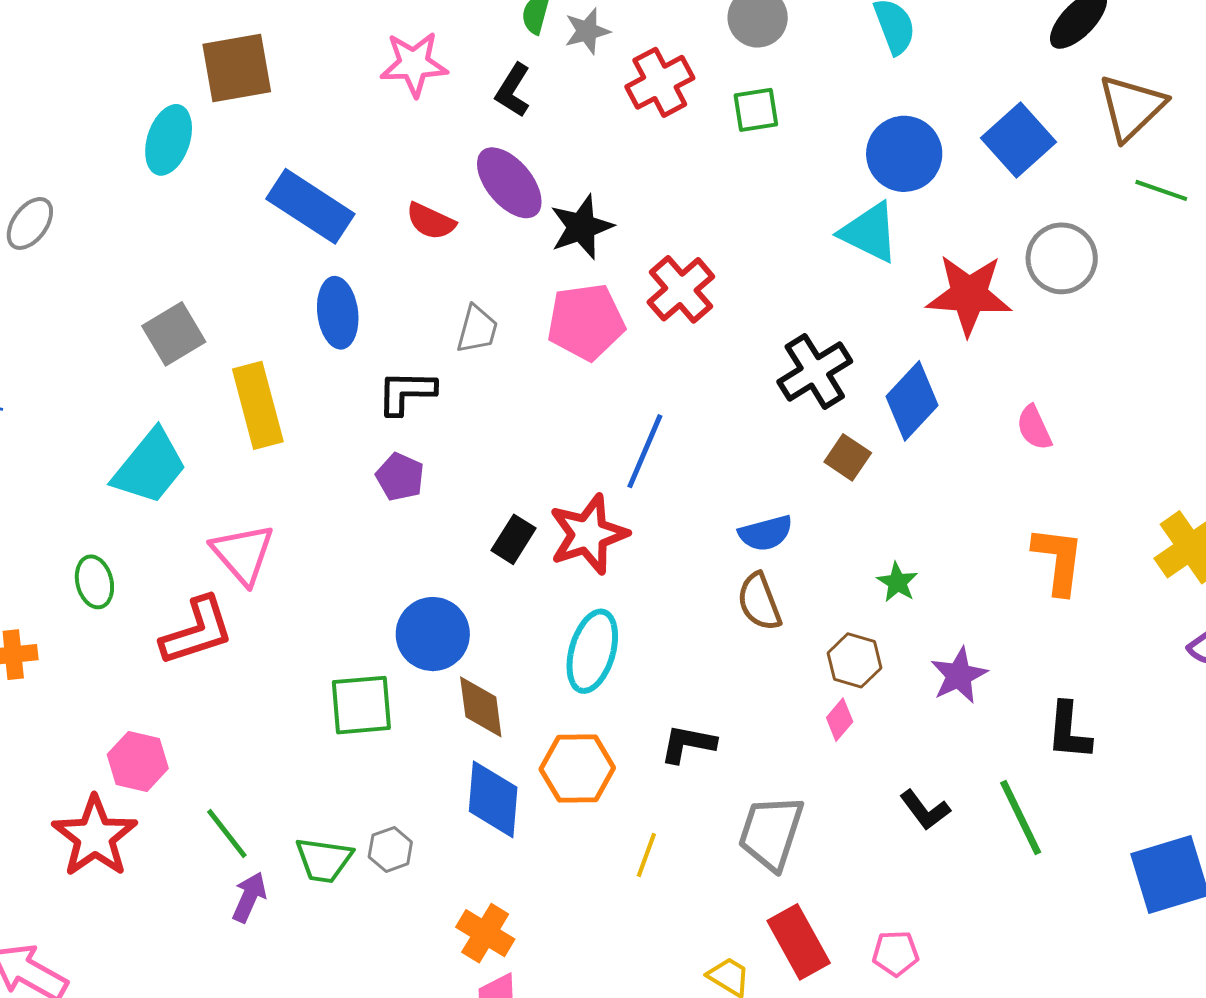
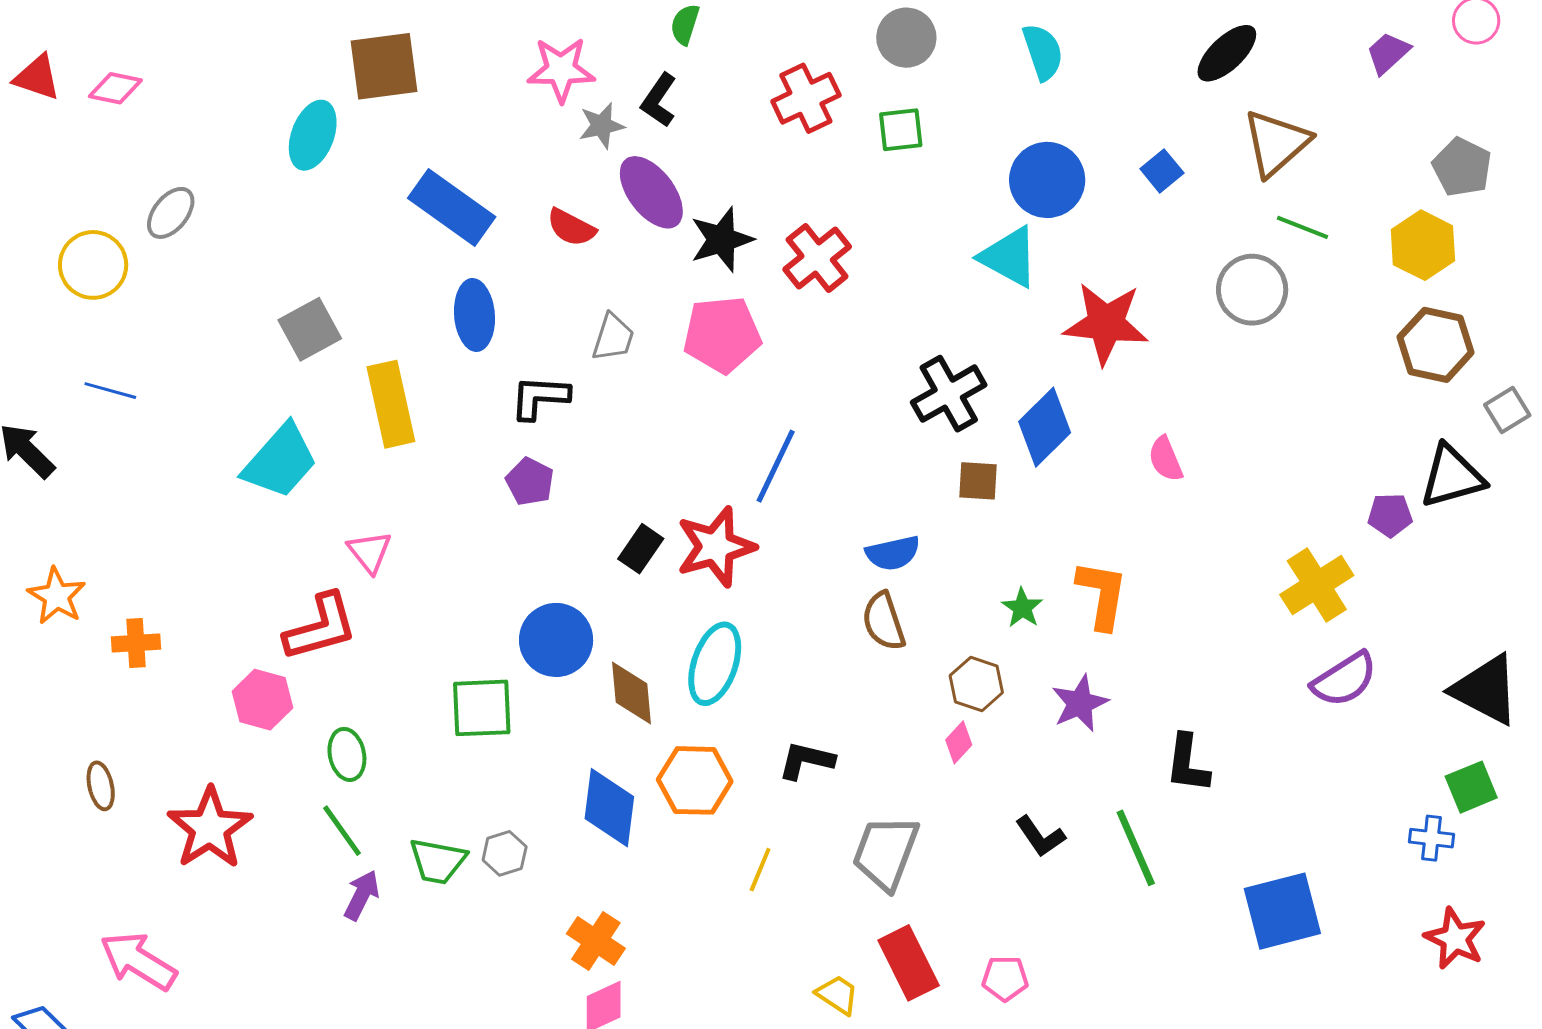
gray star: (587, 31) -> (602, 126), moved
blue square: (1019, 140) -> (1162, 171), size x0.6
gray circle: (1062, 258) -> (1252, 290), moved
red cross: (681, 289) -> (817, 258), moved
brown square: (848, 457) -> (978, 481), turned -33
pink triangle: (243, 554) -> (370, 552), size x0.7
orange L-shape: (1058, 560) -> (1102, 595), moved
green ellipse: (94, 582) -> (347, 754), moved
brown diamond: (481, 707) -> (631, 693), moved
pink hexagon: (138, 761) -> (262, 700), moved

